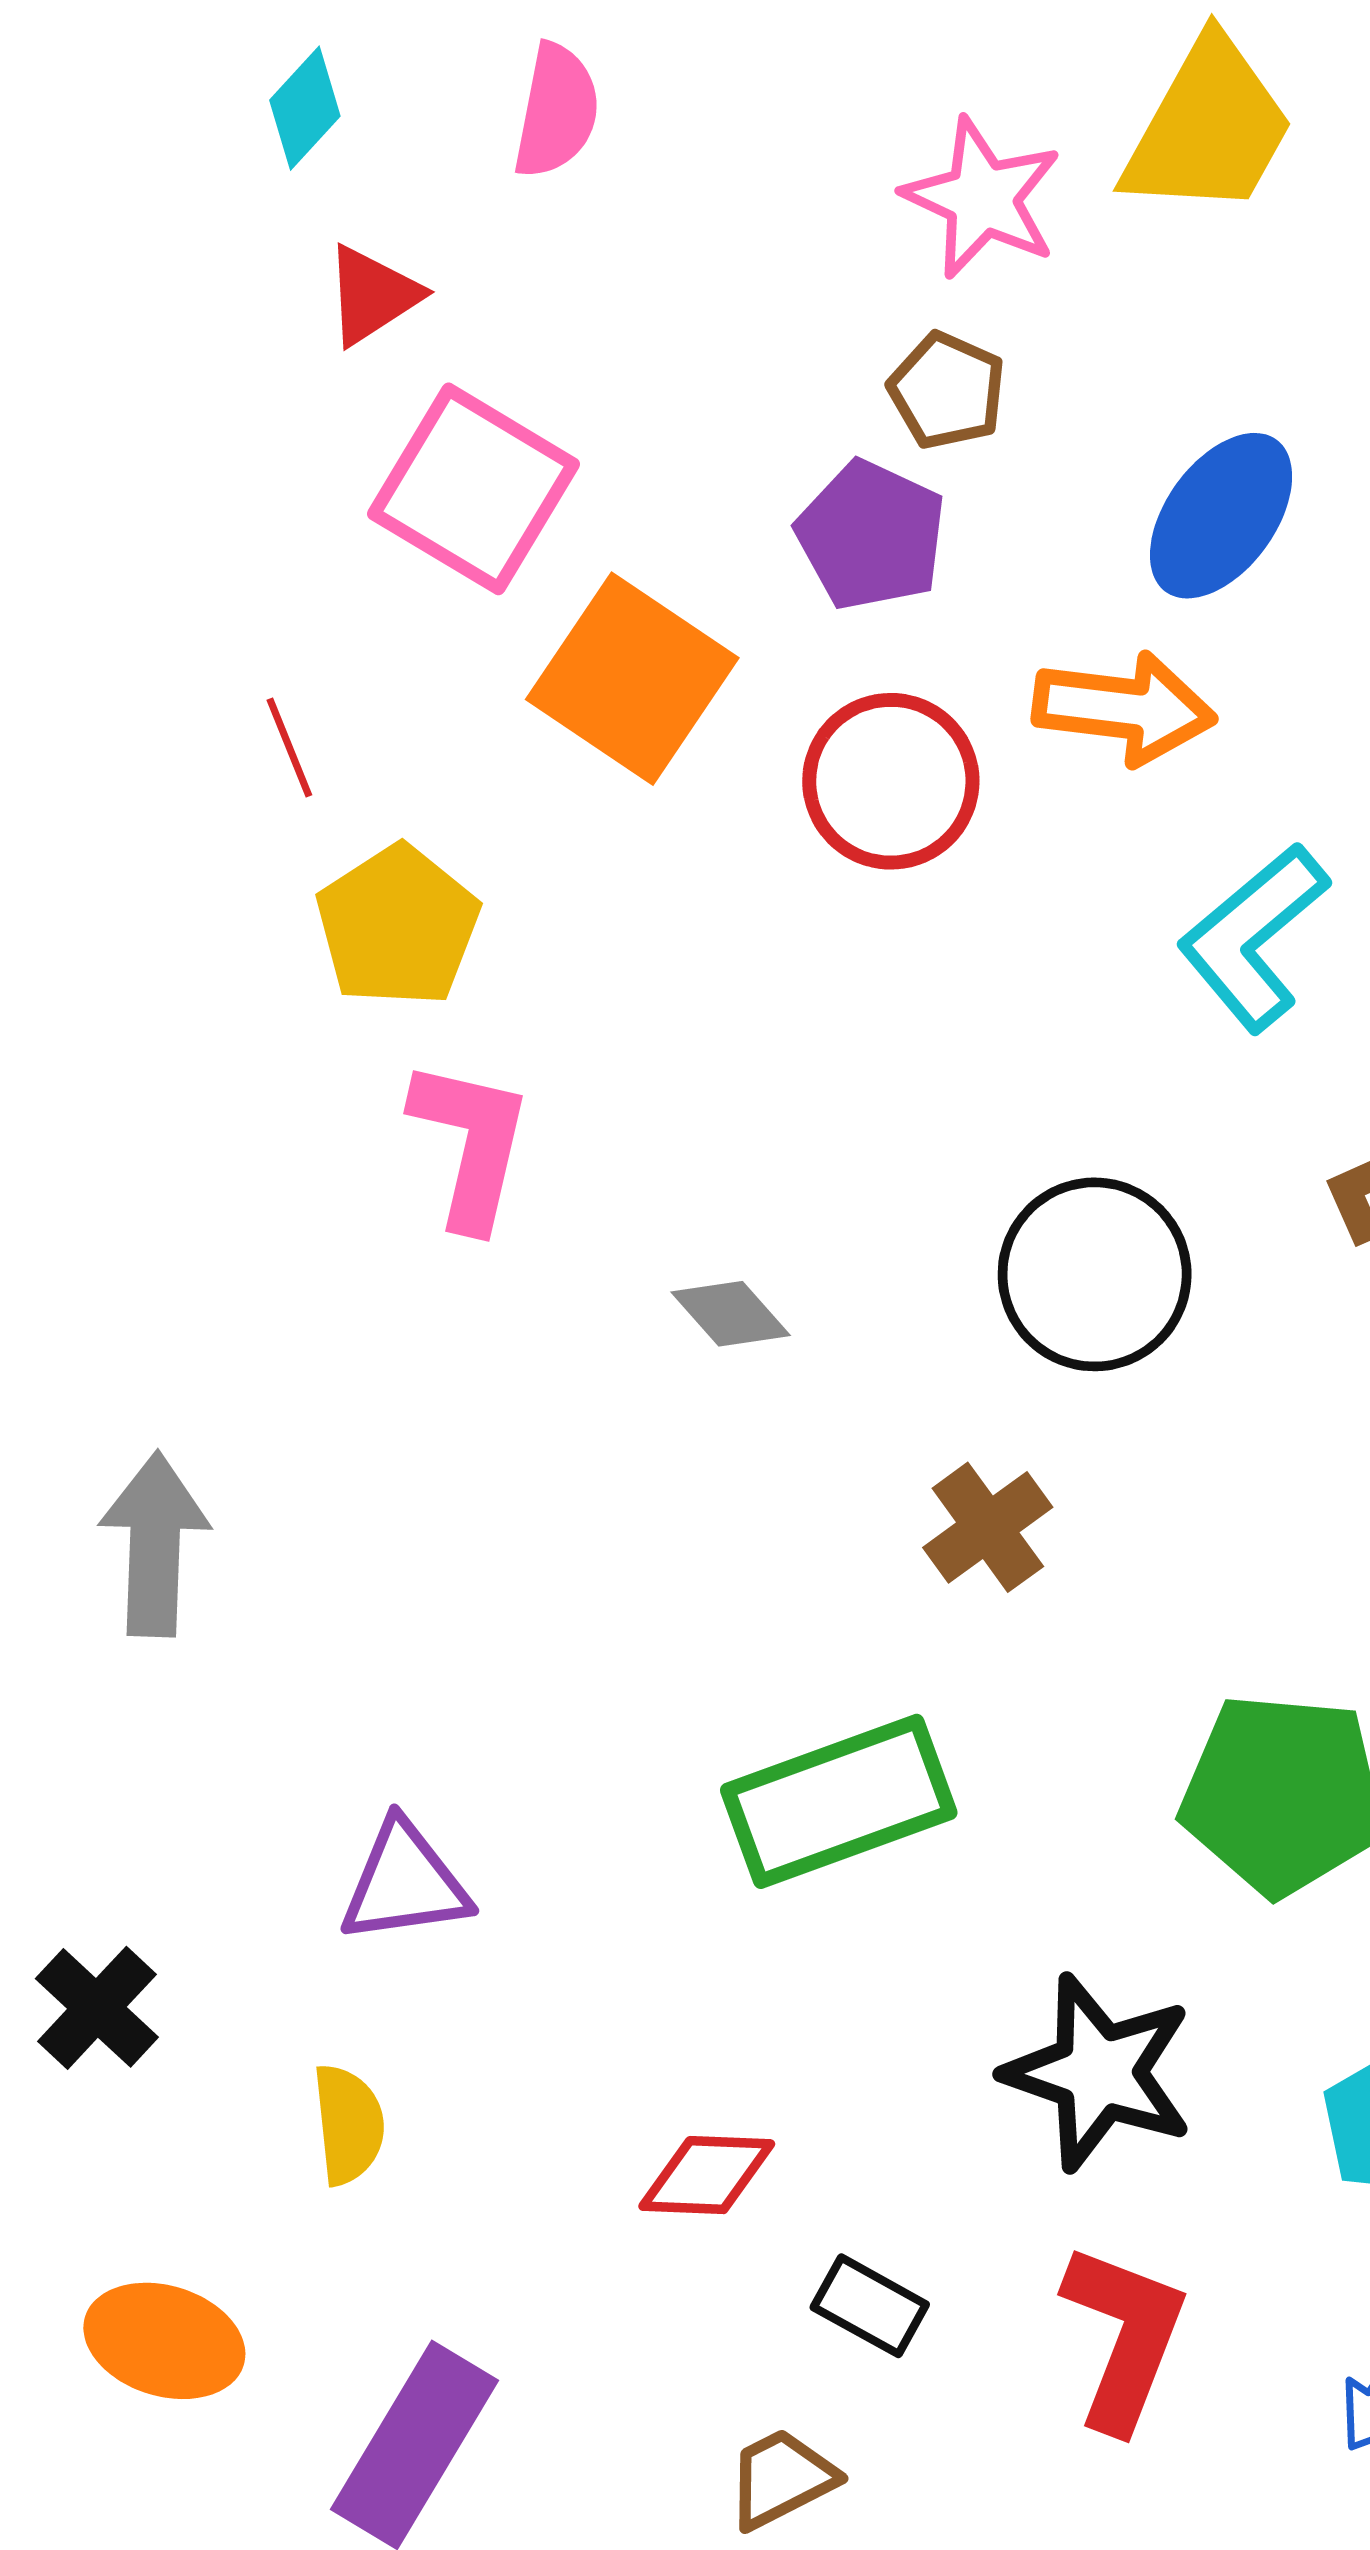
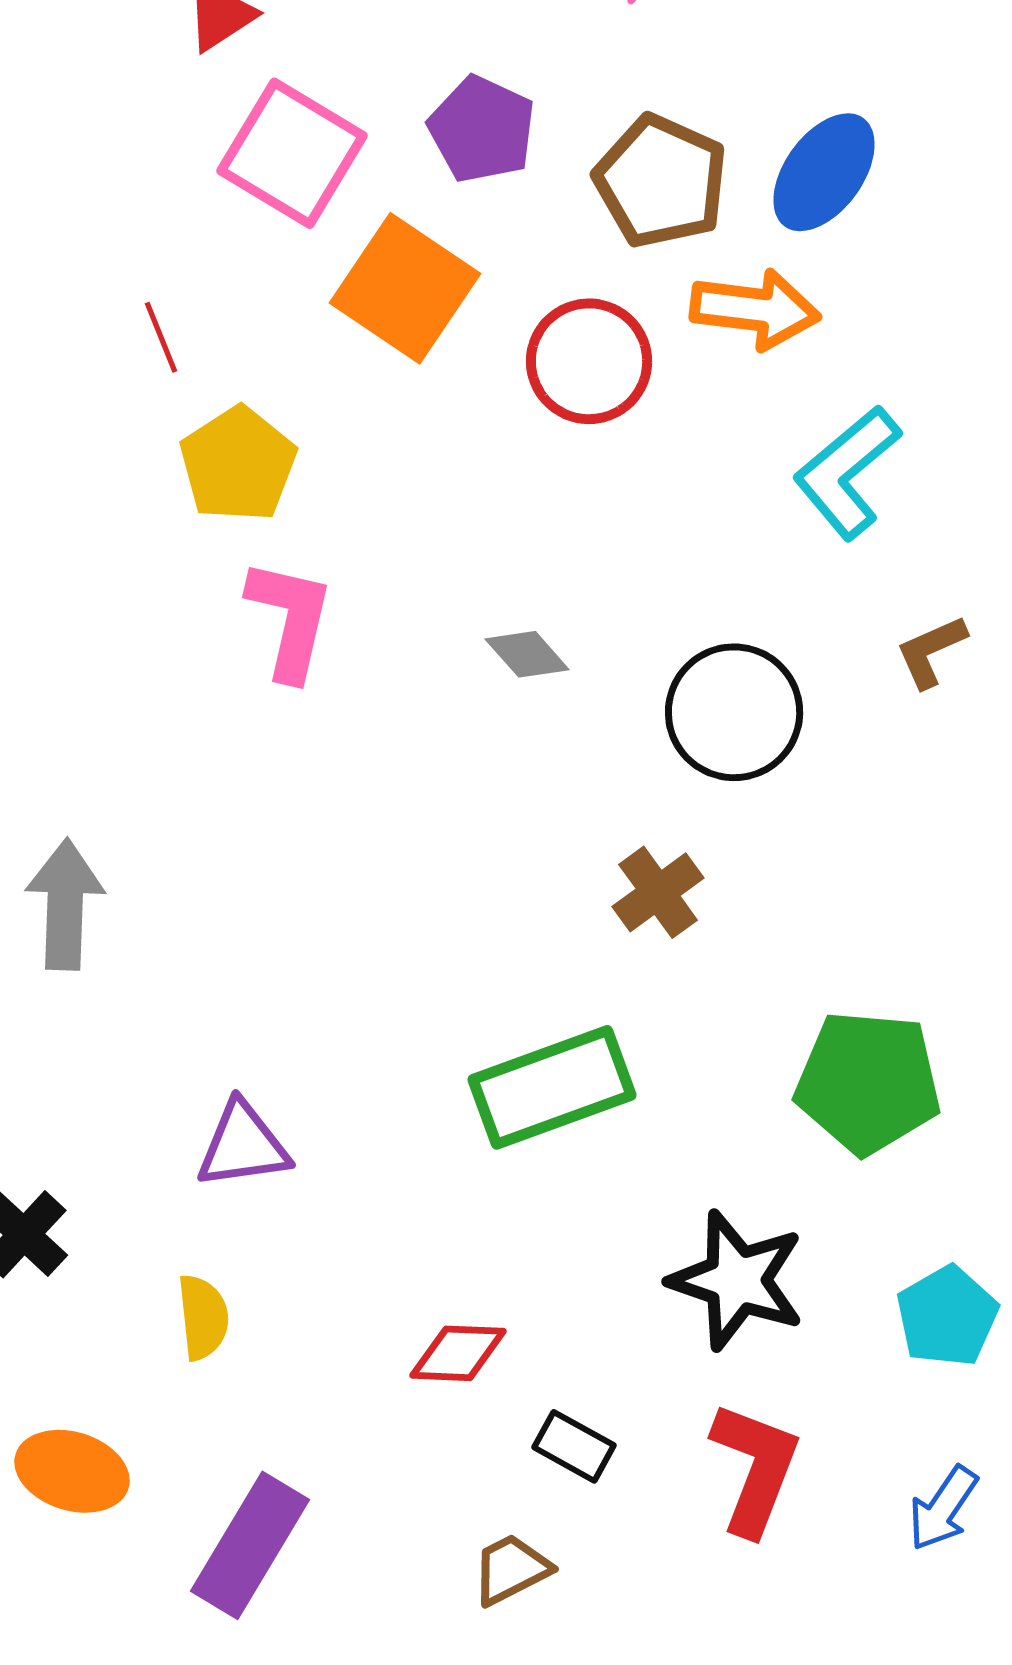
brown pentagon: (947, 391) -> (661, 181), moved, size x1.6
purple pentagon: (871, 535) -> (482, 129), moved
gray diamond: (731, 1314) -> (527, 654), moved

